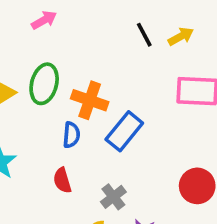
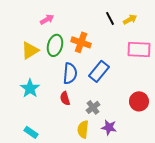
pink arrow: (44, 20) -> (47, 19), moved
orange cross: (90, 100) -> (81, 42), moved
blue semicircle: (71, 135) -> (70, 73), size x1.5

